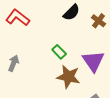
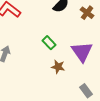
brown star: (68, 77) -> (58, 67), size x0.6

